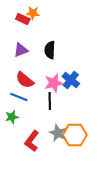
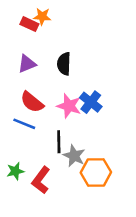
pink star: (54, 83) -> (69, 106), turned 30
black line: (50, 101) -> (59, 142), moved
green star: (12, 117) -> (15, 171), moved
gray star: (58, 133) -> (74, 156), moved

